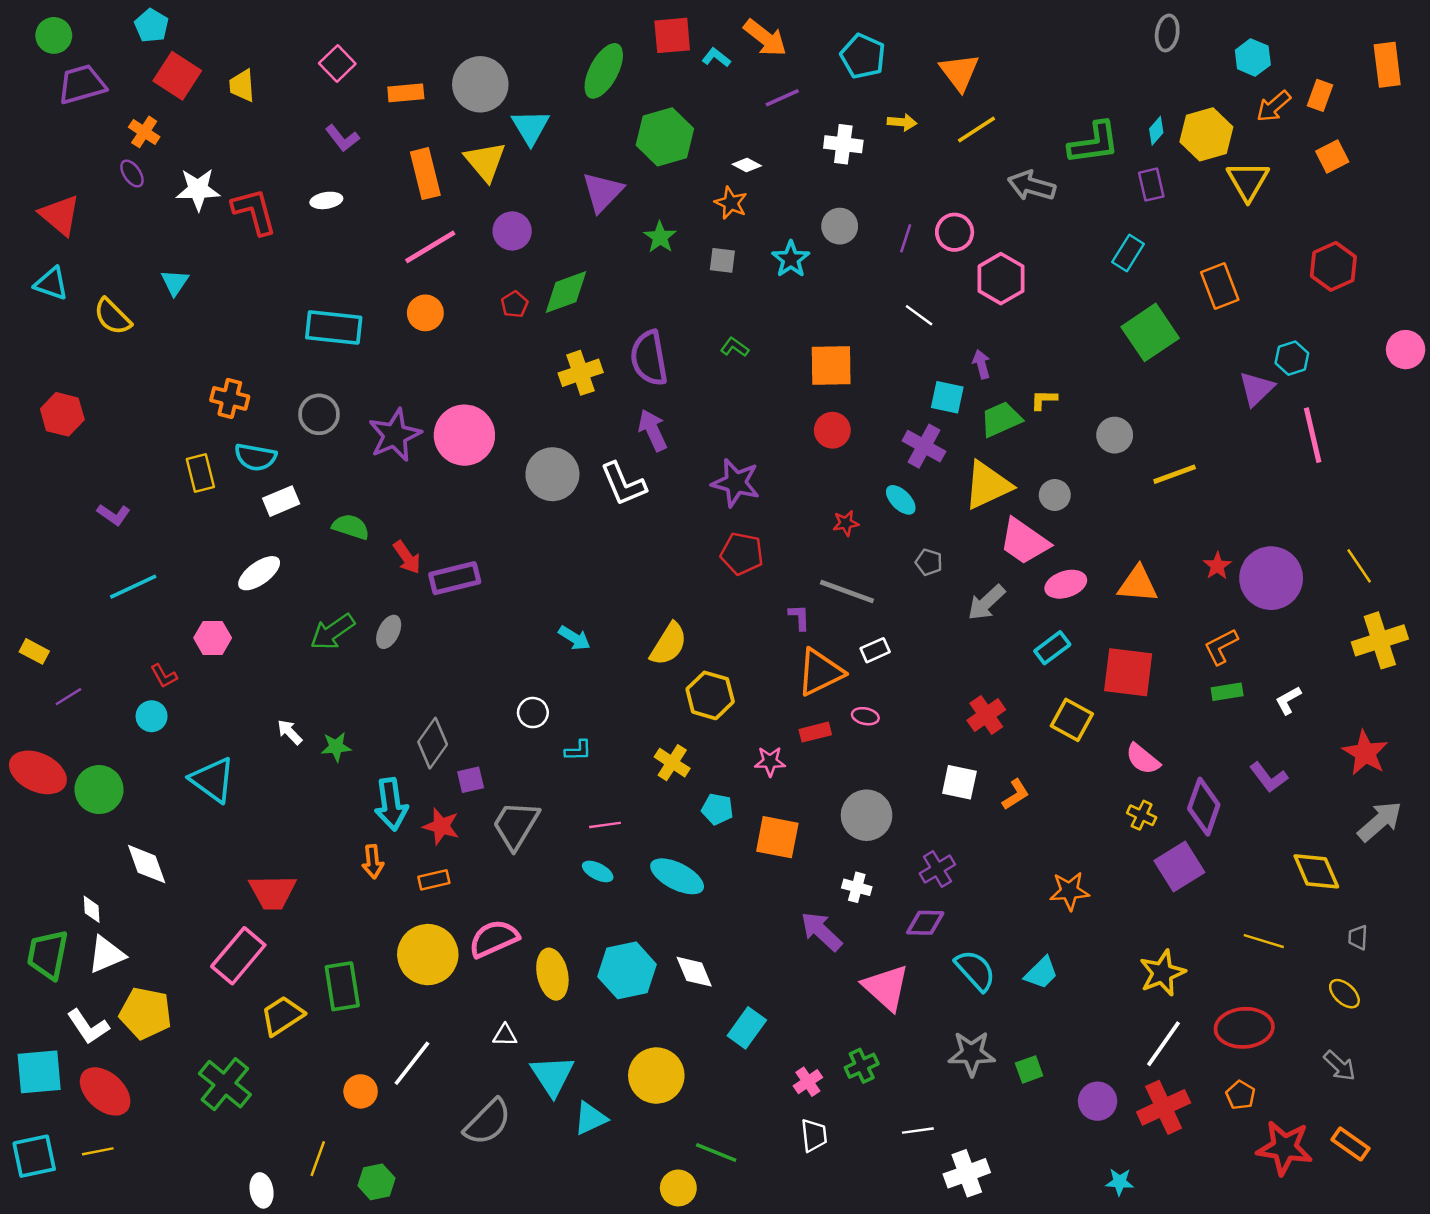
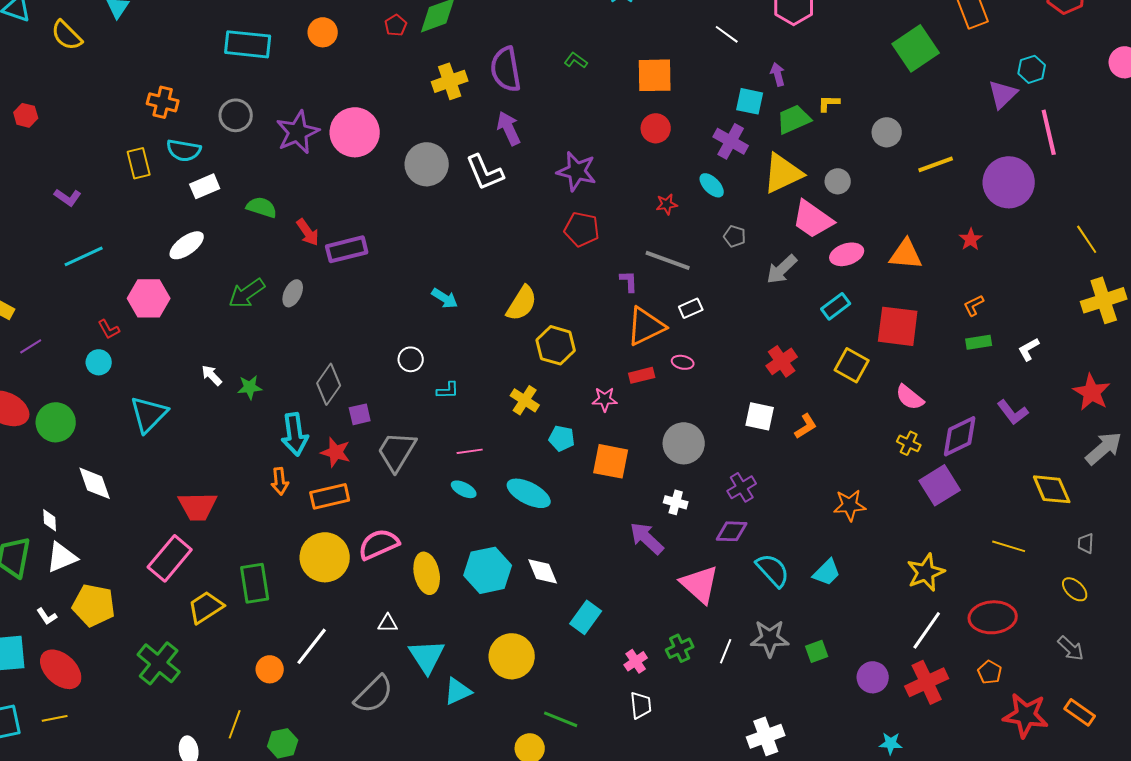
red hexagon: (62, 414) -> (26, 115), size x0.7
purple circle: (1271, 578) -> (1009, 182), moved
pink hexagon: (213, 638) -> (149, 298), size x1.4
orange L-shape: (1221, 647) -> (974, 305), size x0.7
cyan triangle: (213, 780) -> (149, 414), turned 39
purple diamond: (1204, 807) -> (960, 436), turned 45
orange rectangle: (434, 880) -> (330, 496), size x1.5
white L-shape: (88, 1027) -> (47, 616), size x0.6
white line: (918, 1131) -> (726, 651), moved, turned -60

